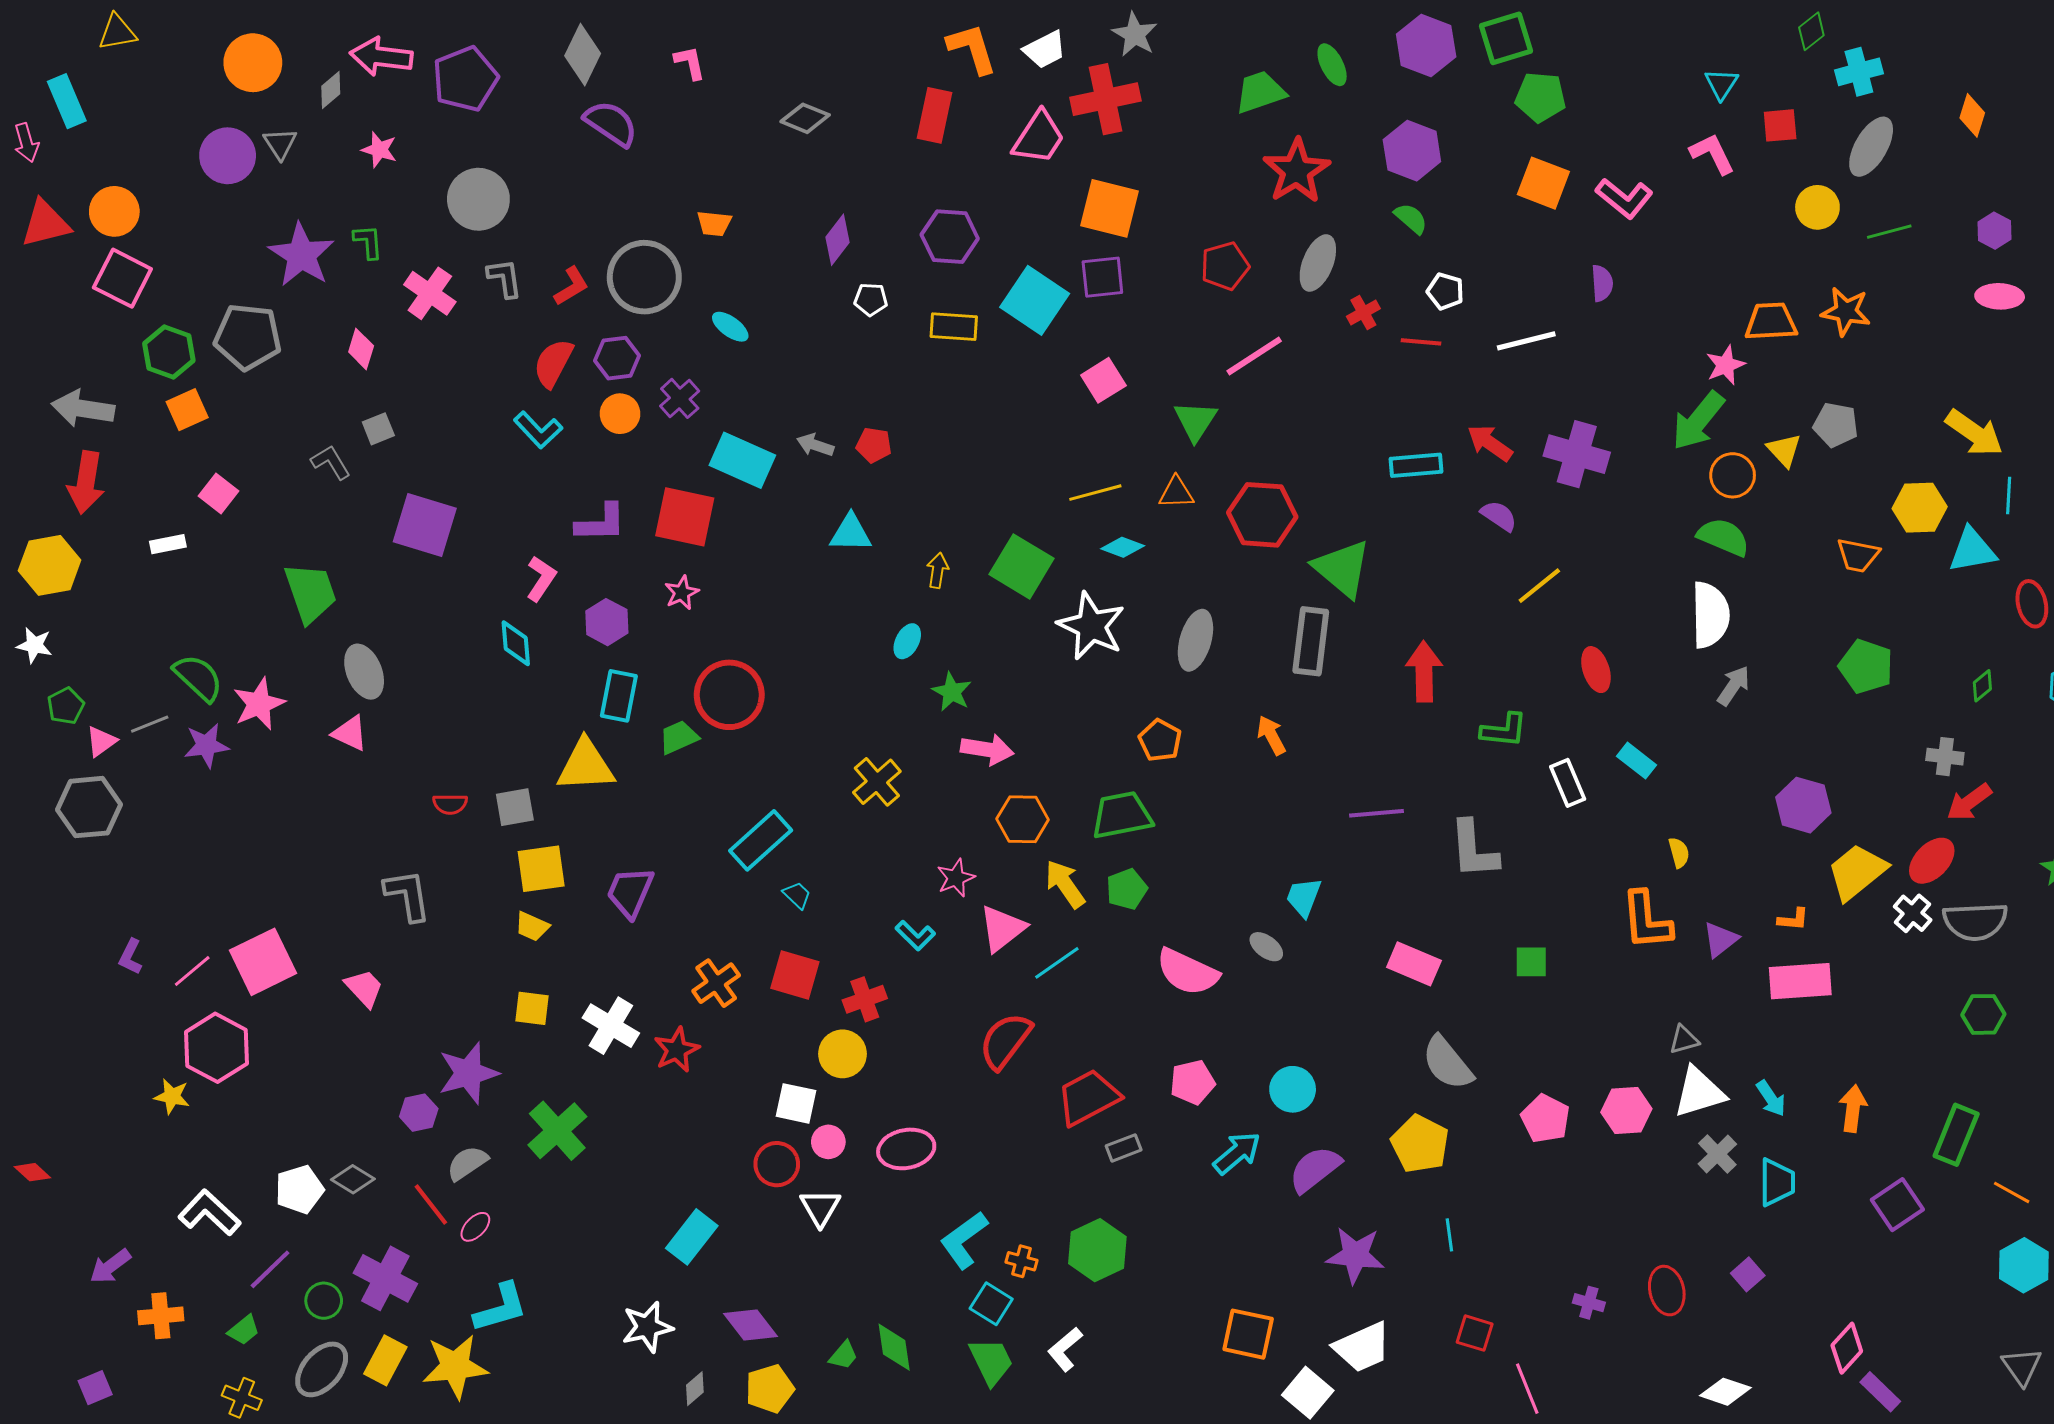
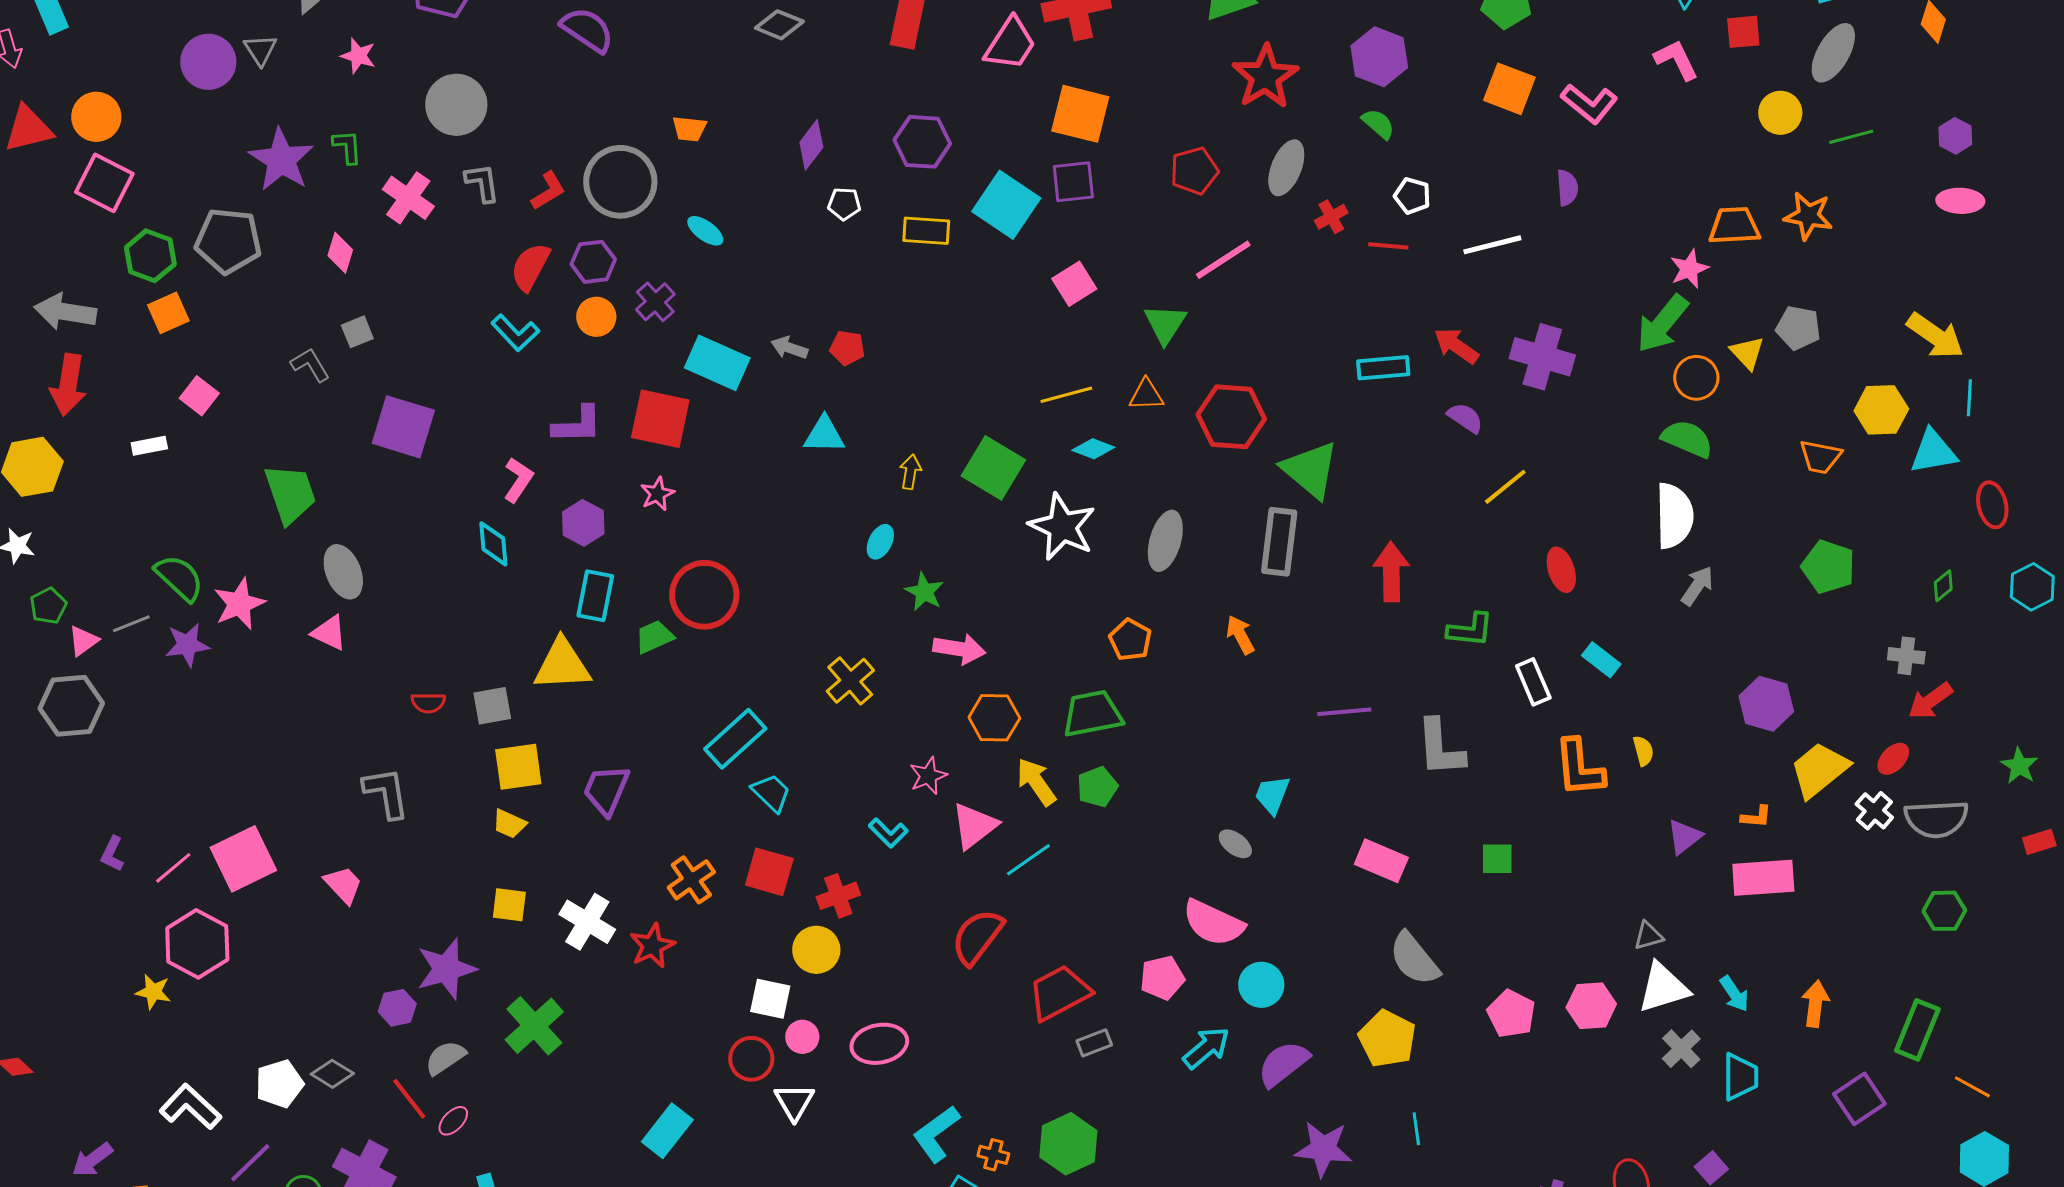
red ellipse: (1932, 861) -> (1893, 759), size x0.7
cyan trapezoid: (797, 895) -> (771, 793), size x1.4
orange L-shape: (1647, 920) -> (1579, 768), moved
pink semicircle: (1187, 972) -> (1213, 923), moved

